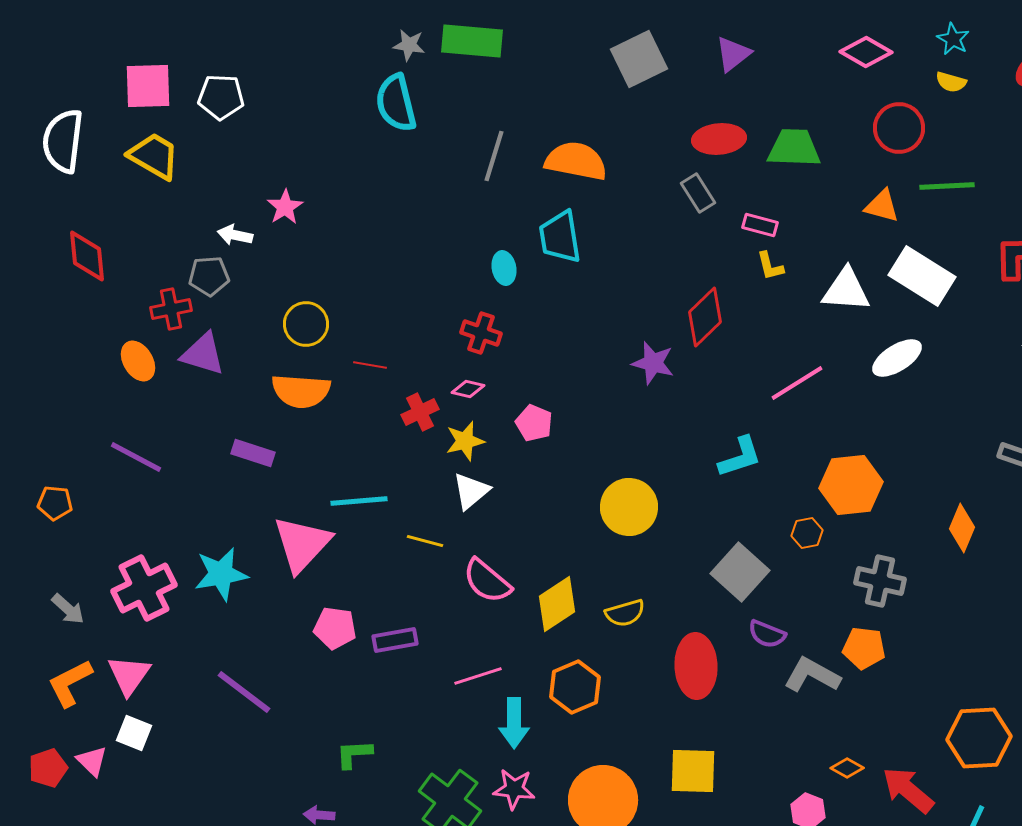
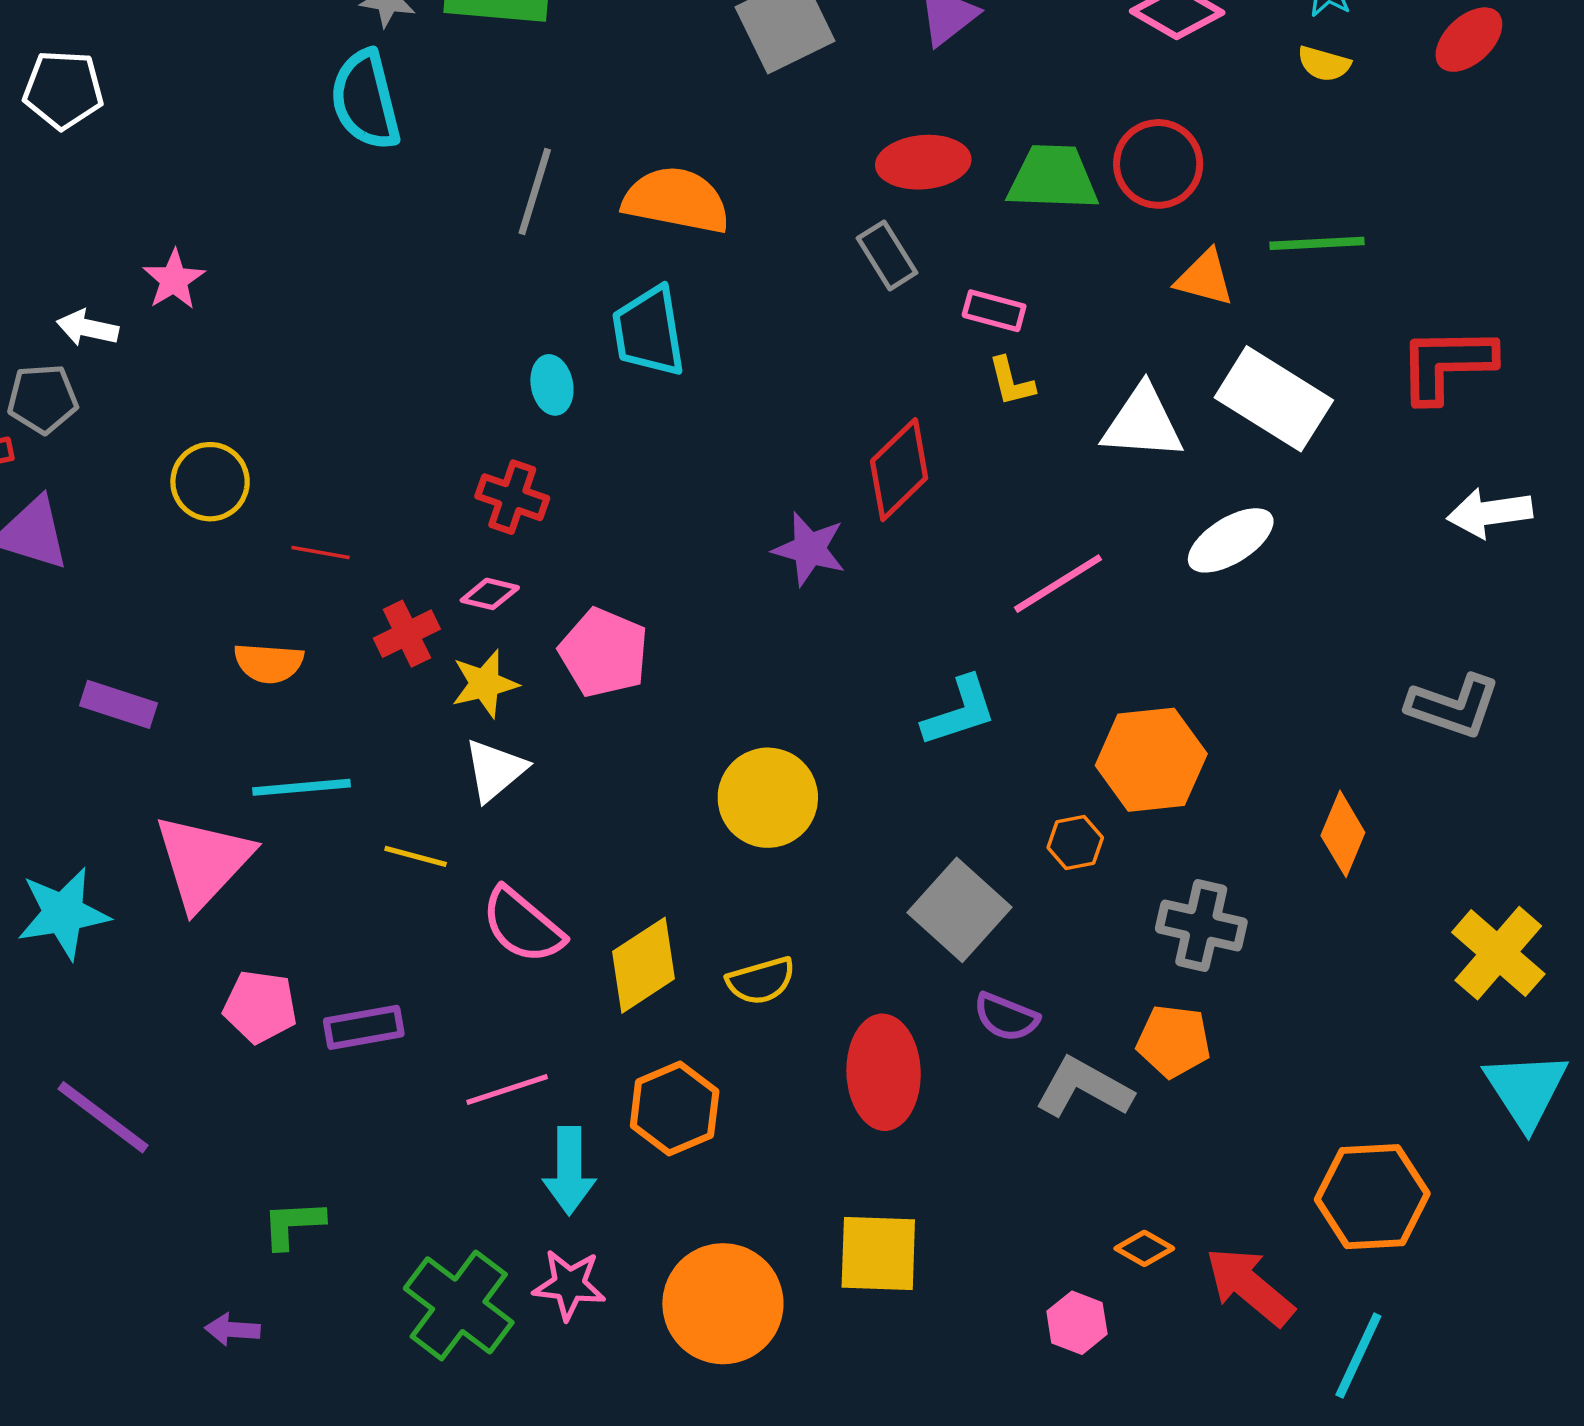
red circle: (899, 128) -> (1158, 164), moved
orange semicircle: (301, 391) -> (269, 663), moved, size x0.7
pink pentagon: (534, 423) -> (604, 653), size x1.4

